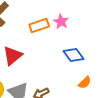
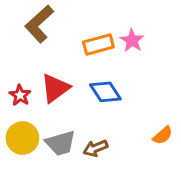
blue diamond: (74, 55) -> (105, 92), moved

